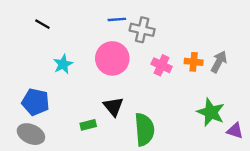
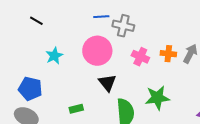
black triangle: (113, 107) -> (107, 83), moved
green star: (211, 112) -> (157, 98), moved, turned -30

